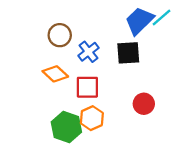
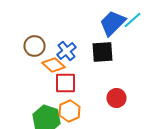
brown circle: (60, 35) -> (34, 46), moved
orange diamond: (55, 74) -> (54, 65), moved

